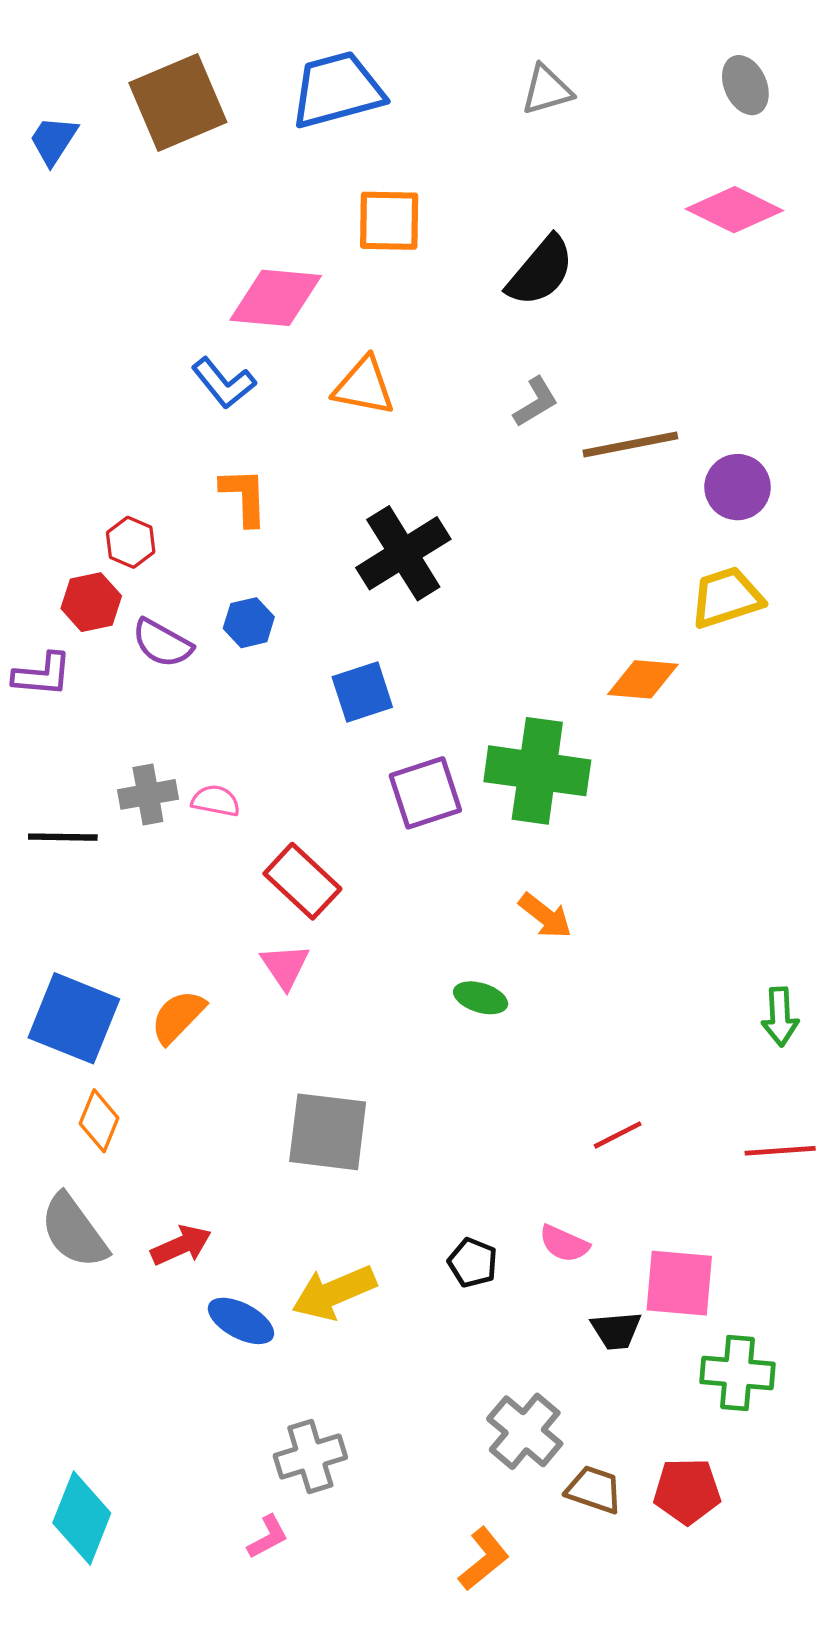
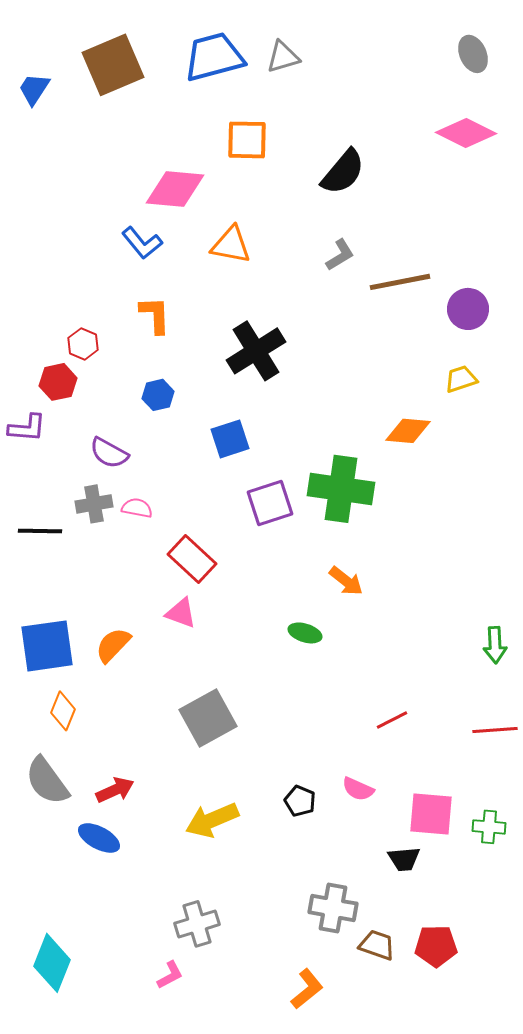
gray triangle: (547, 90) -> (283, 57), moved
yellow trapezoid: (726, 597) -> (461, 379), size x0.7
purple semicircle: (162, 643) -> (109, 453), moved
pink triangle: (285, 966) -> (181, 613), turned -36
blue square: (74, 1018) -> (47, 646), turned -30
gray square: (328, 1132) -> (208, 718), turned -36
blue ellipse: (241, 1321) -> (99, 838), moved
black trapezoid: (616, 1330) -> (404, 859), moved
green cross: (738, 1373) -> (489, 827), moved, size x0.7
gray cross: (525, 1431) -> (333, 908), turned -30

